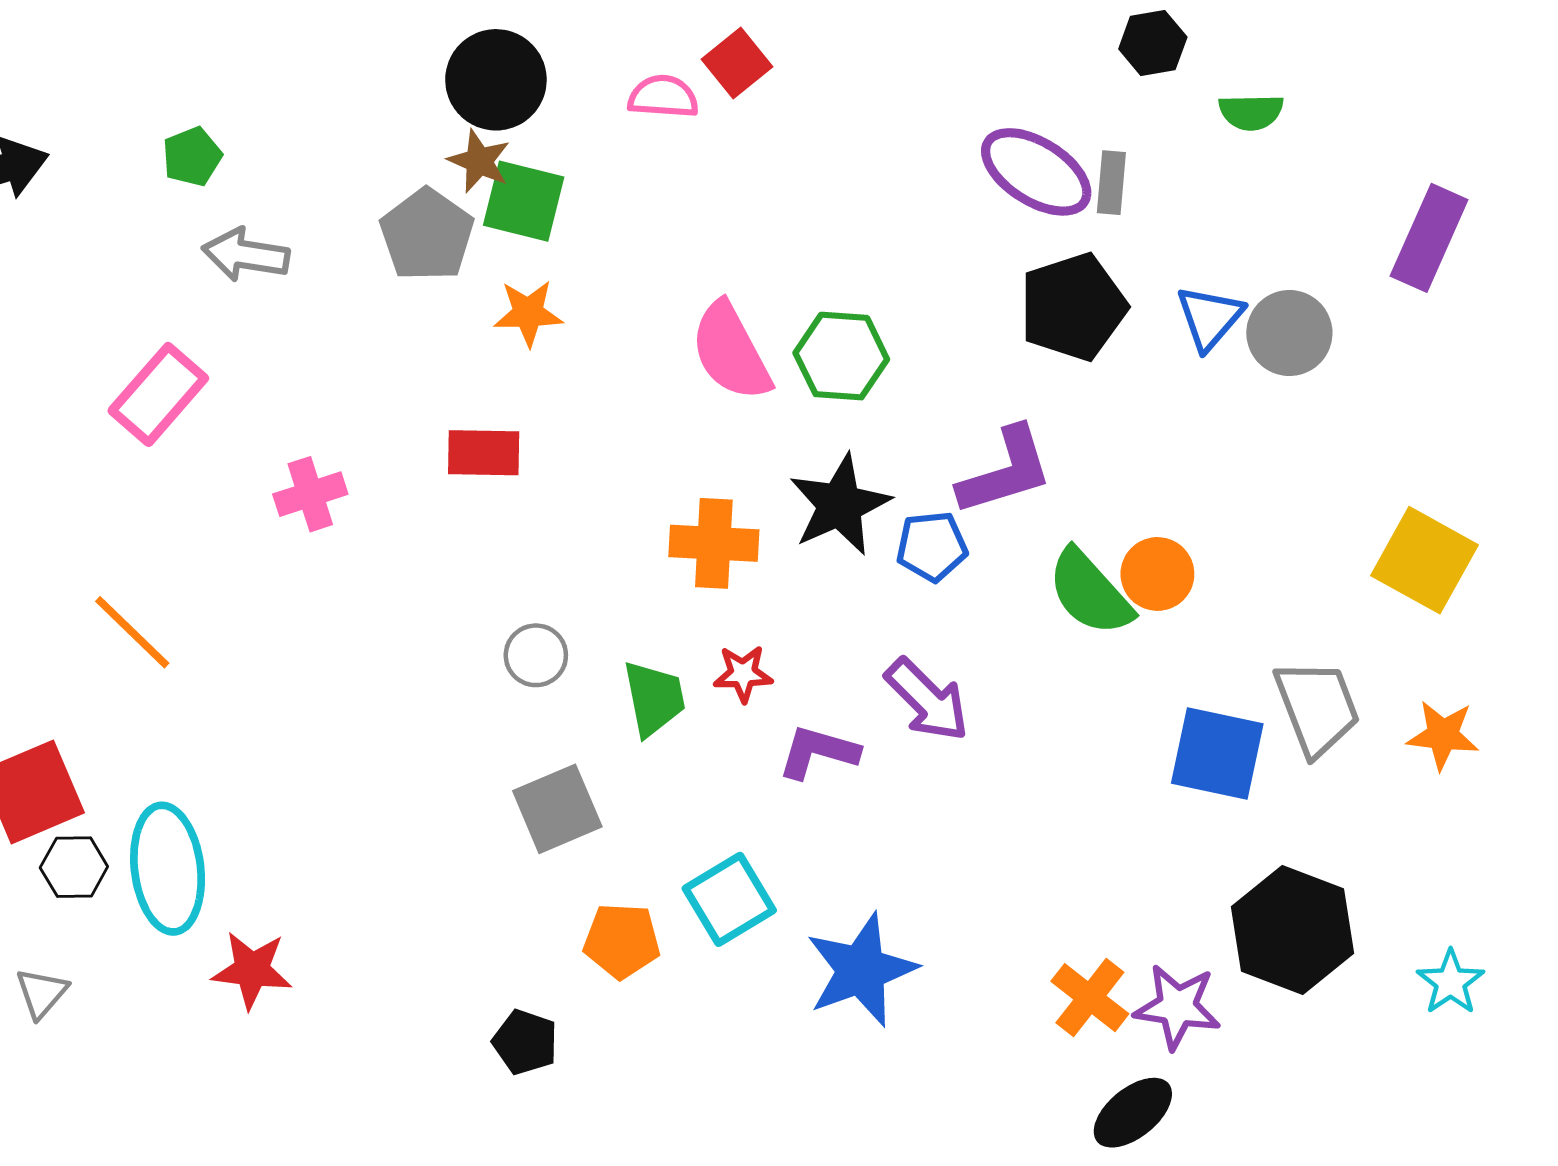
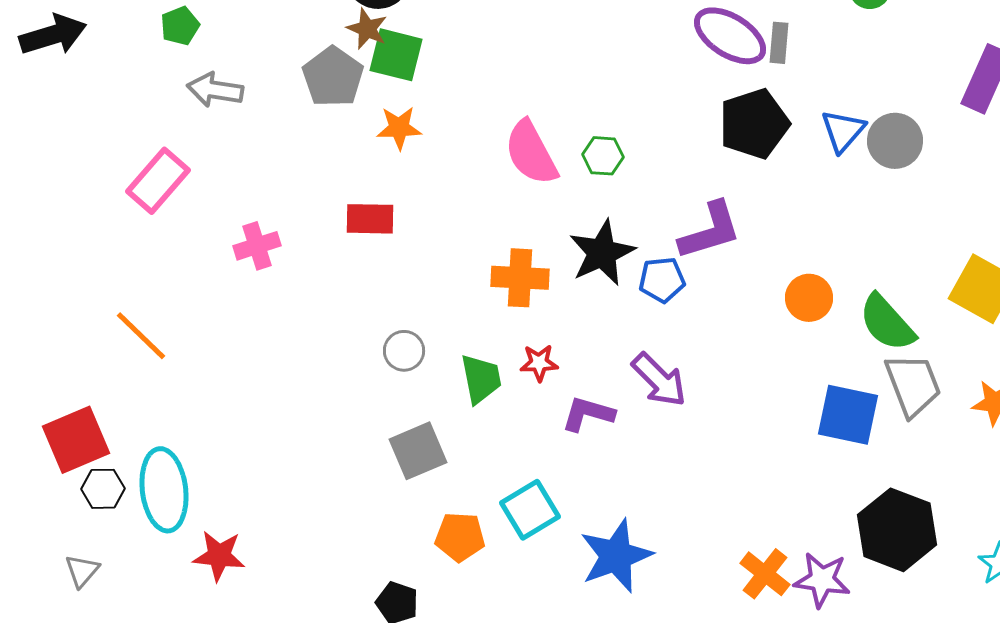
green hexagon: (841, 356) -> (603, 156), size x0.7
green semicircle: (1090, 592) -> (887, 323), moved

